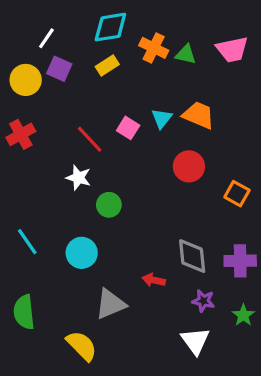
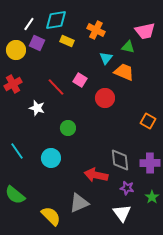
cyan diamond: (110, 27) -> (56, 20), moved
green triangle: (186, 54) -> (128, 47), moved
yellow rectangle: (107, 66) -> (67, 41), turned 56
cyan triangle: (162, 118) -> (106, 58), moved
red circle: (189, 166) -> (105, 98), moved
white star: (78, 178) -> (37, 108), moved
red arrow: (154, 280) -> (96, 175), size x1.6
gray triangle: (110, 304) -> (79, 203), moved
green semicircle: (24, 312) -> (15, 195), turned -45

